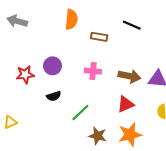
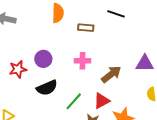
brown arrow: (129, 76) -> (111, 74), moved, turned -45
black semicircle: (54, 96) -> (47, 88), size x1.5
red triangle: (126, 104) -> (102, 101), moved

